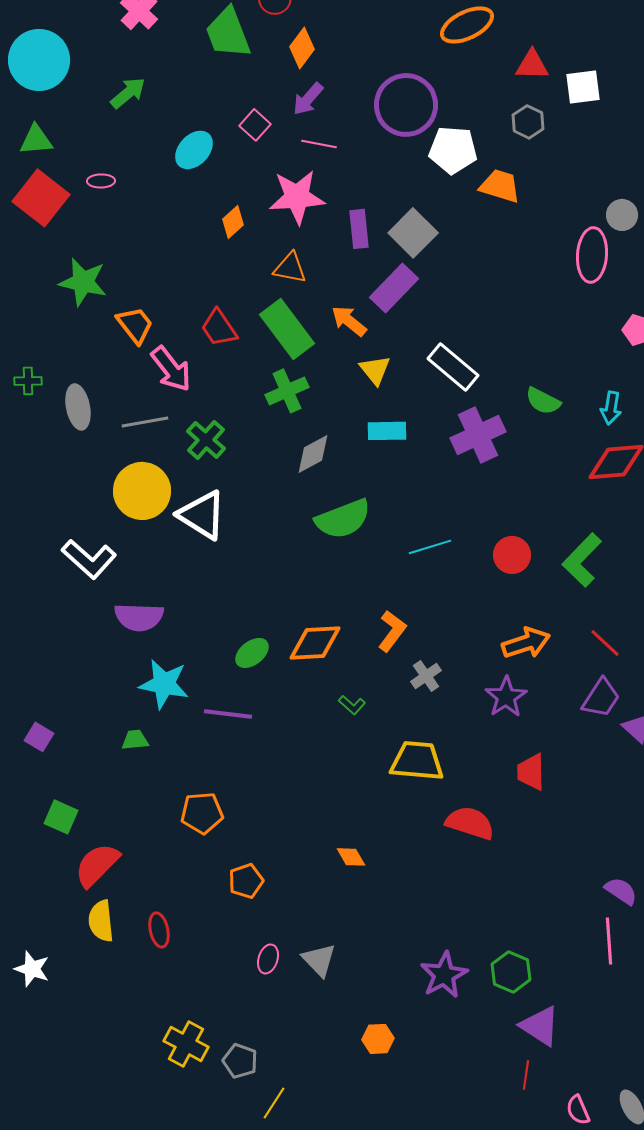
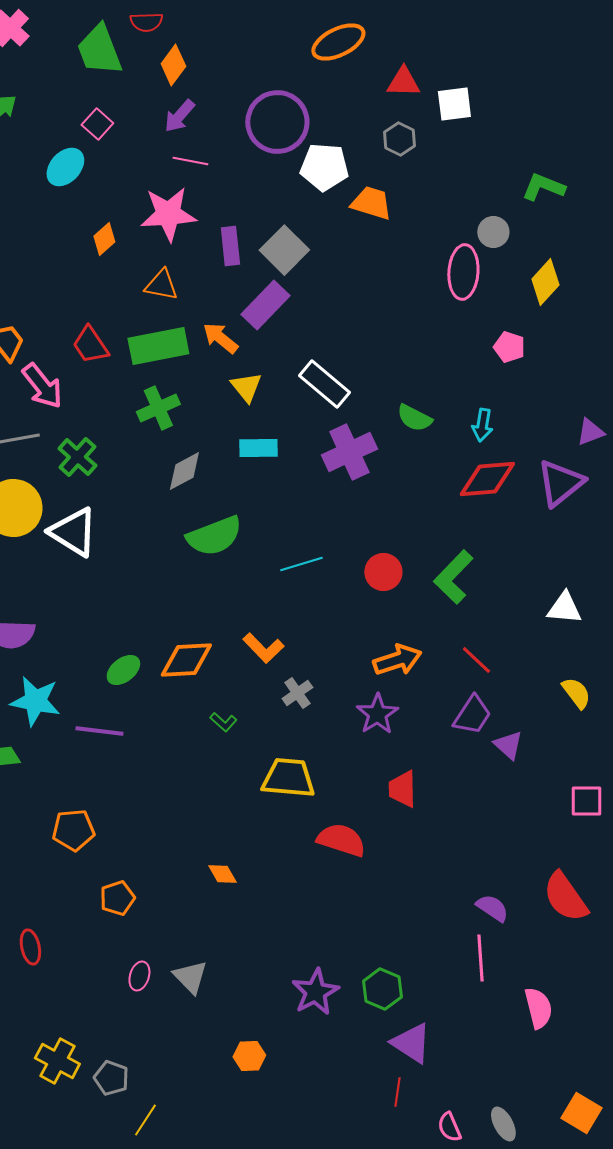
pink square: (255, 125) -> (97, 124), moved
green rectangle: (287, 329) -> (158, 346), turned -64
orange L-shape: (392, 631) -> (263, 648), turned 99

